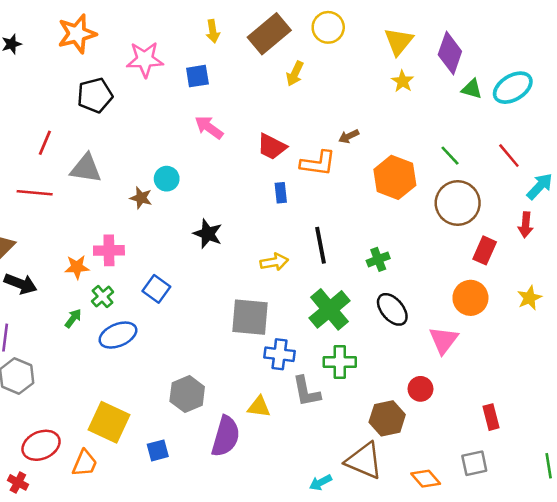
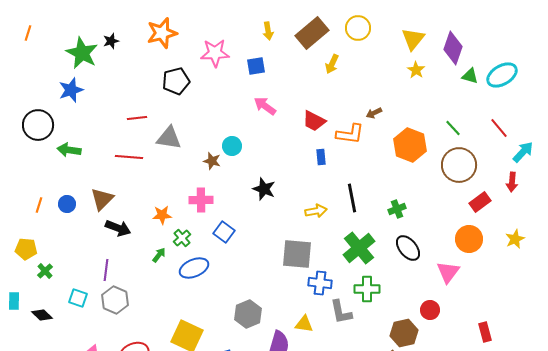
red line: (45, 143) -> (137, 118), turned 60
pink cross: (109, 250) -> (201, 200), moved
red rectangle: (485, 250) -> (480, 202), turned 30

